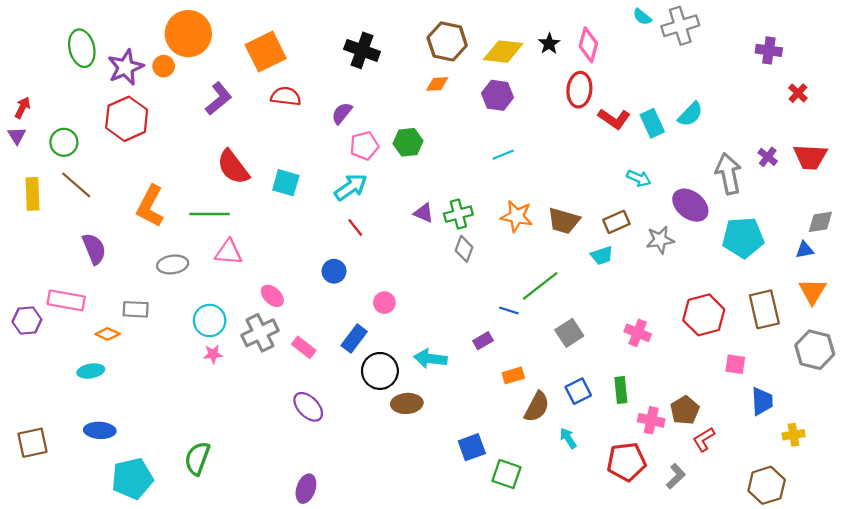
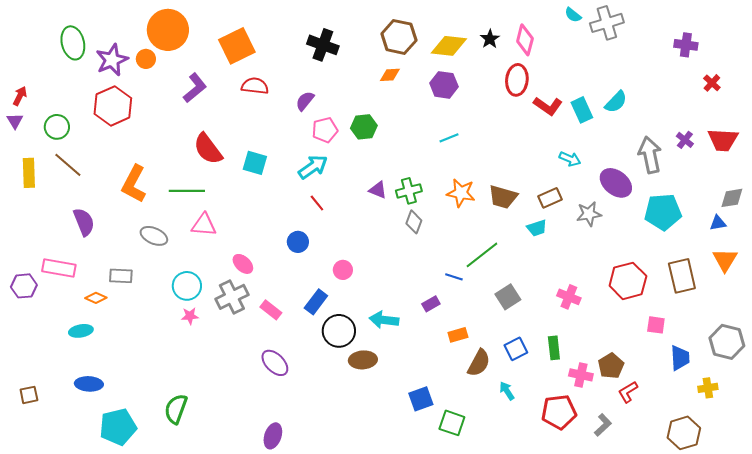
gray ellipse: (173, 264) -> (154, 236), turned 32
gray hexagon: (815, 350) -> (727, 342), moved
brown square: (33, 443) -> (29, 395), size x0.7

